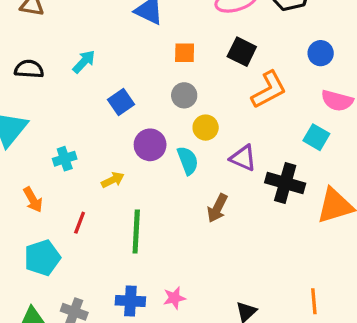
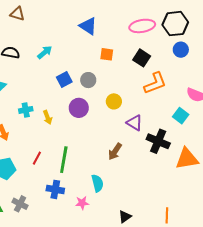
blue circle: (321, 53) -> (181, 50), moved
gray circle: (184, 95) -> (88, 80), moved
cyan semicircle: (188, 161) -> (97, 183), moved
yellow arrow: (113, 180) -> (48, 117), moved, turned 88
red line: (80, 223) -> (37, 158), moved
blue cross: (130, 301) -> (55, 189), moved

